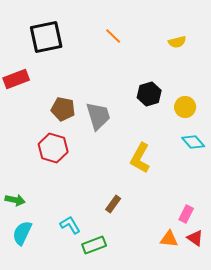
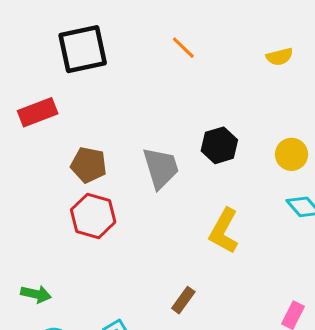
black hexagon: (149, 94) -> (219, 145), moved
brown pentagon: (63, 109) -> (89, 165), moved

